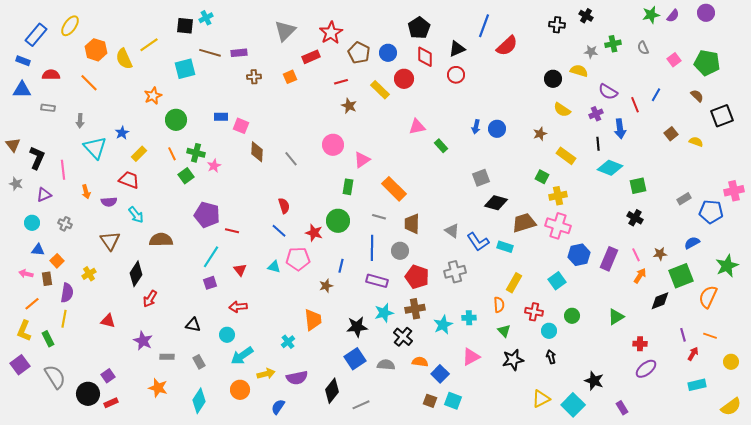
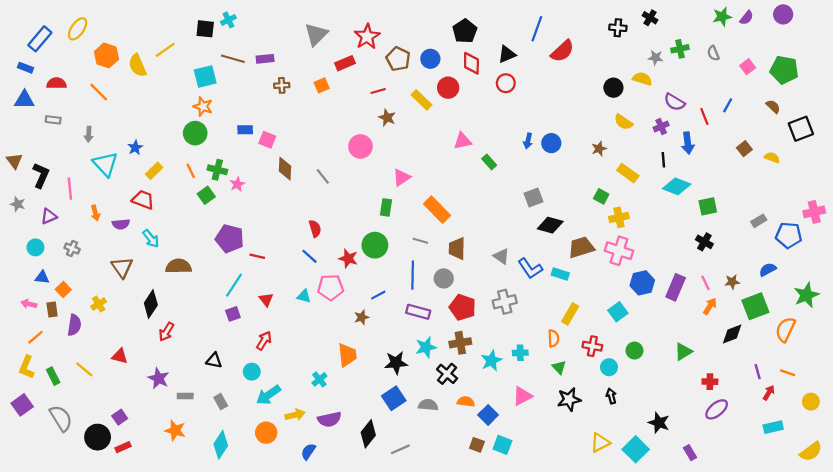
orange star: (153, 96) -> (203, 106), moved, turned -30
pink circle: (333, 145) -> (360, 146), moved
blue line: (341, 266) -> (378, 295), turned 48
red arrow: (238, 307) -> (264, 341), turned 126
yellow line: (64, 319) -> (84, 369), moved, turned -60

